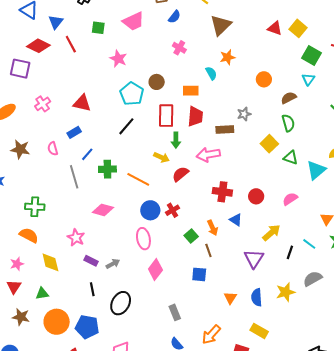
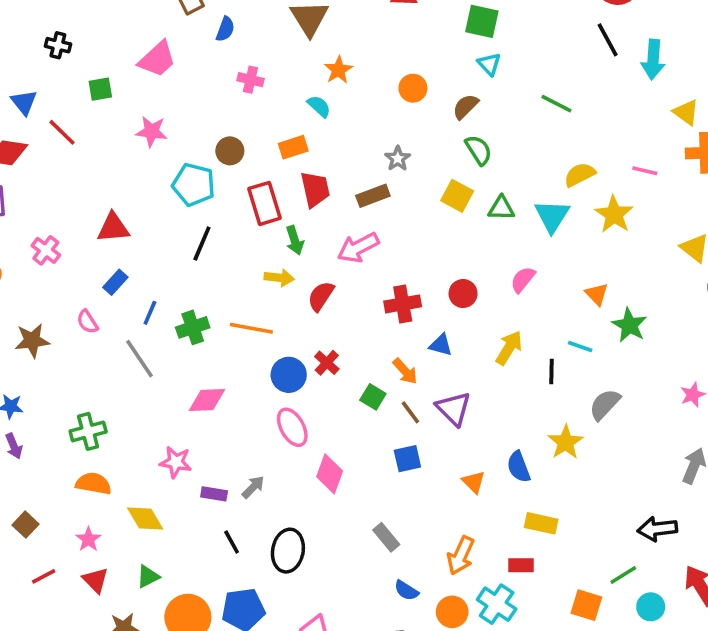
purple triangle: (254, 259) -> (454, 409), moved

